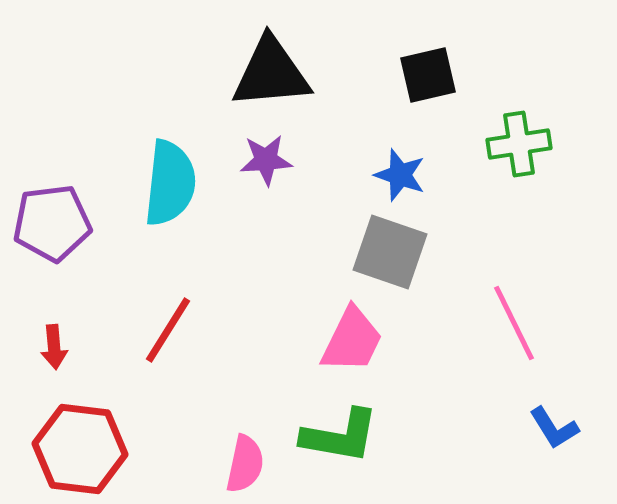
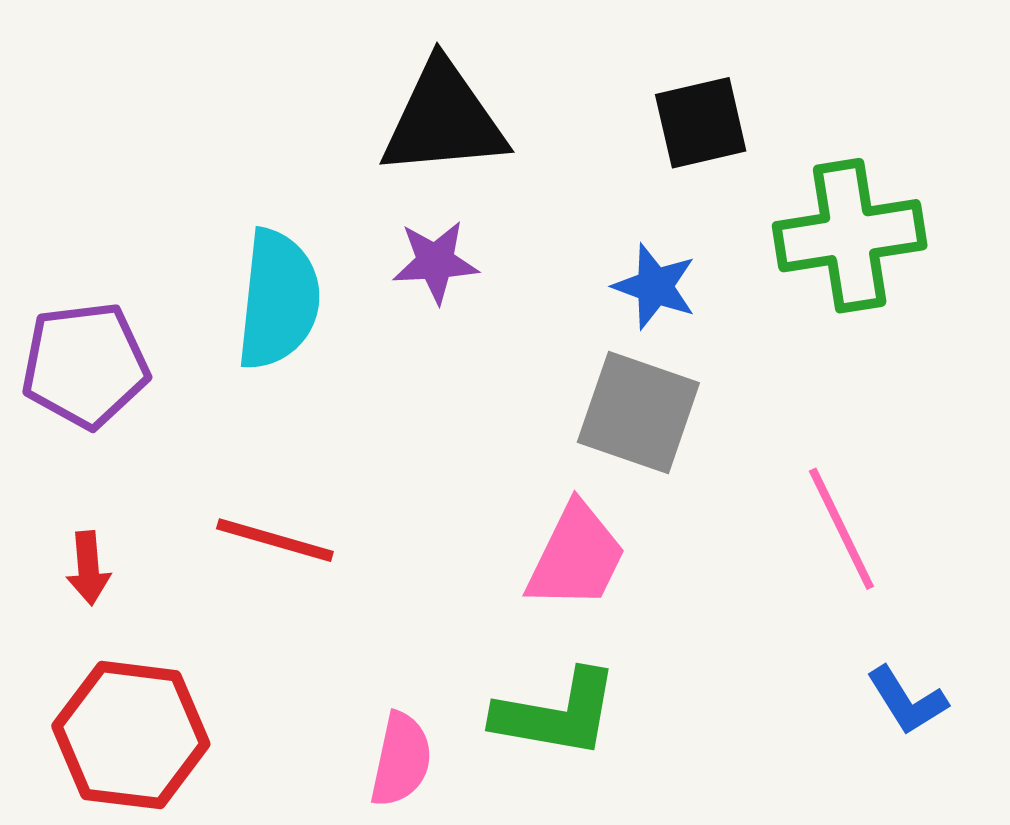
green cross: (519, 144) -> (850, 236), size x1.4
red line: (168, 330) -> (275, 540), turned 74

